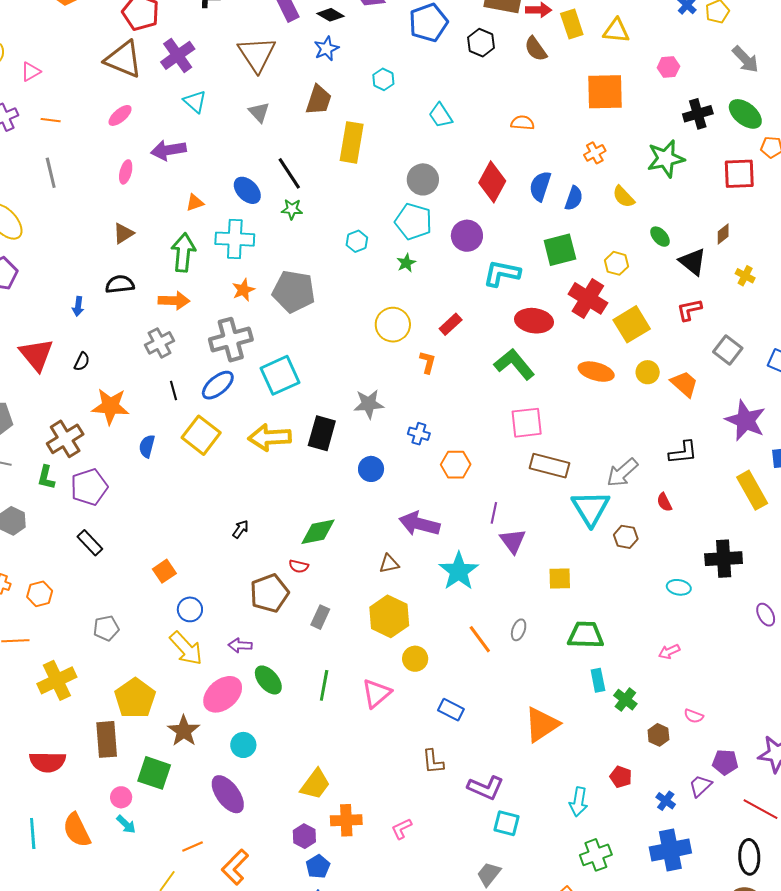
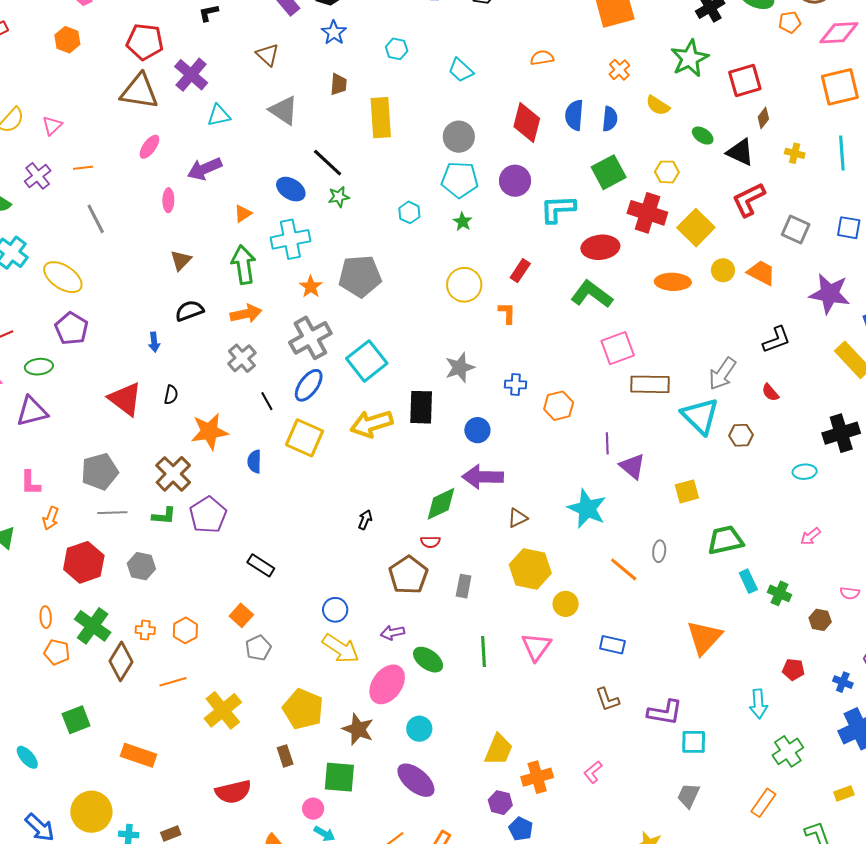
brown triangle: (257, 54) -> (268, 55), size x0.6
brown trapezoid: (319, 100) -> (339, 84), size x0.7
cyan triangle: (195, 102) -> (219, 115), turned -40
gray triangle: (259, 112) -> (284, 110), size x1.4
red square: (739, 174) -> (745, 80), moved
red L-shape: (689, 310) -> (749, 200), size x1.4
green L-shape: (46, 477) -> (164, 516), turned -85
purple arrow: (419, 524) -> (483, 477), moved
black rectangle: (90, 543) -> (261, 565), moved
orange square: (164, 571) -> (241, 615), moved
brown rectangle: (107, 739) -> (285, 756), size x0.6

